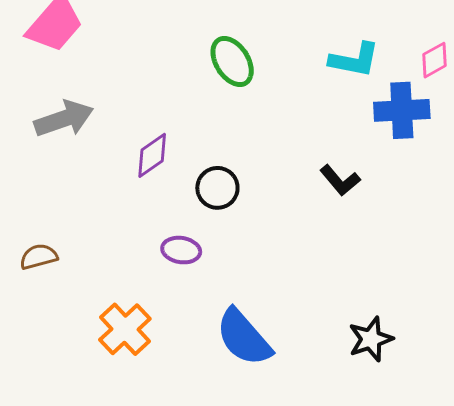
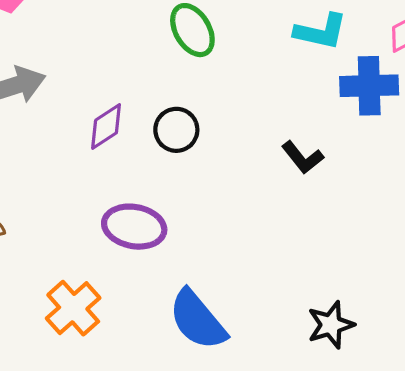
black circle: (217, 188) -> (176, 130), moved
purple ellipse: (181, 250) -> (134, 227), size x1.5

